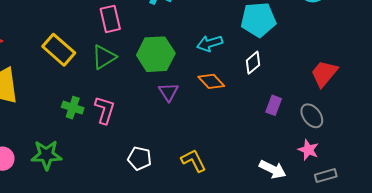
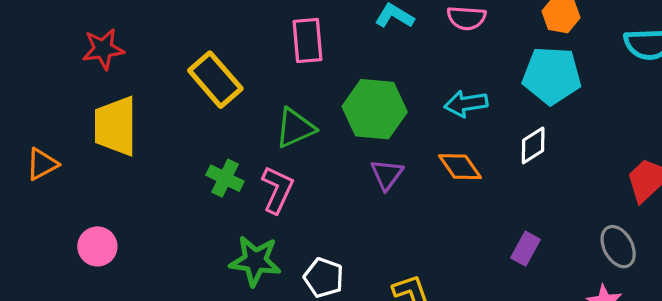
green triangle: (104, 57) -> (295, 128), moved
purple rectangle: (274, 105) -> (525, 249), moved
green star: (46, 155) -> (255, 261), moved

